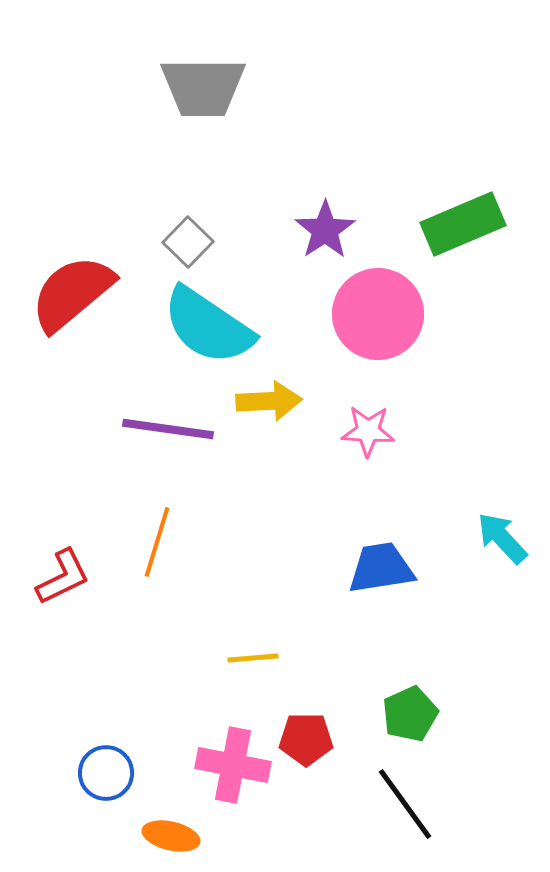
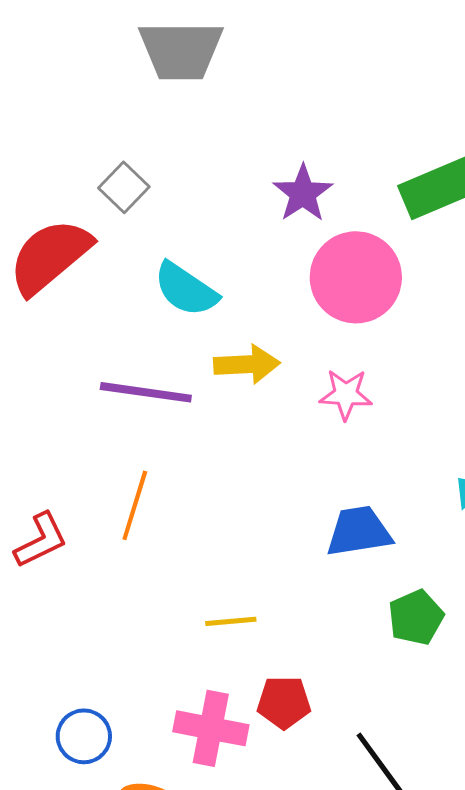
gray square: (188, 242) -> (124, 187), moved
cyan semicircle: (208, 326) -> (186, 289), size x0.7
green pentagon: (410, 714) -> (416, 617), moved

